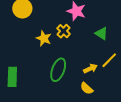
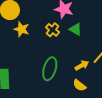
green triangle: (101, 33) -> (76, 29), moved
yellow star: (44, 38) -> (22, 29), moved

